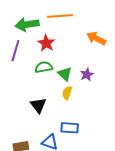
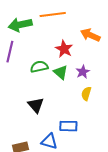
red star: (46, 43) -> (64, 49), moved
yellow semicircle: (67, 93) -> (86, 94), moved

